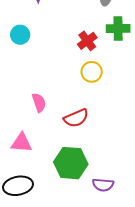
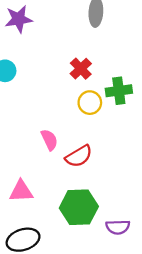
green cross: (118, 29) -> (119, 91), moved
pink semicircle: (39, 102) -> (49, 140), moved

